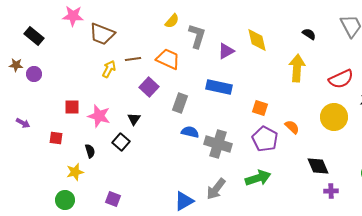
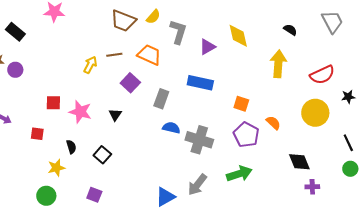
brown trapezoid: (102, 34) -> (123, 21), moved
black square: (121, 142) -> (102, 155), moved

